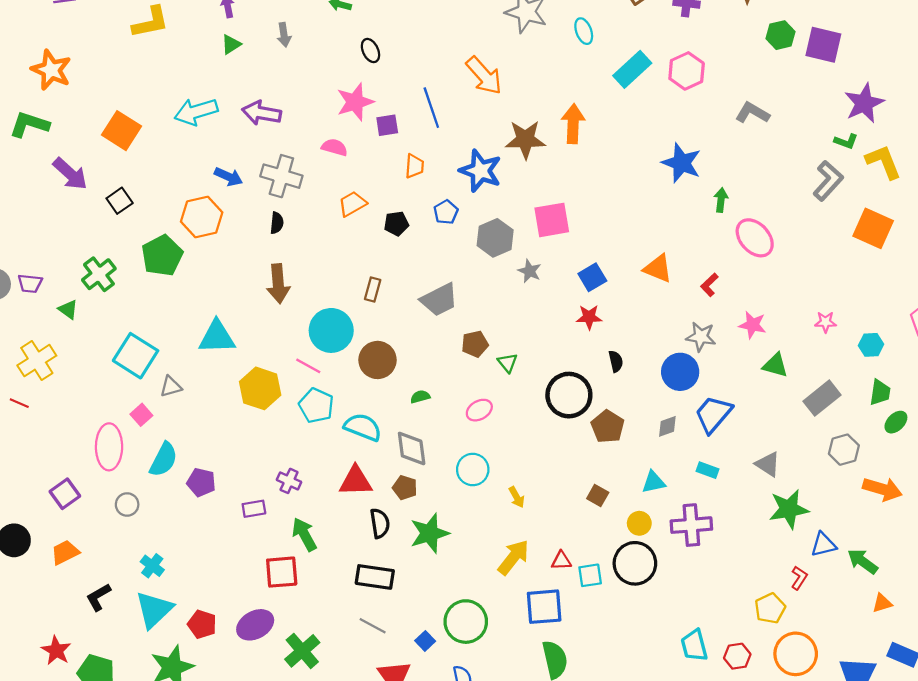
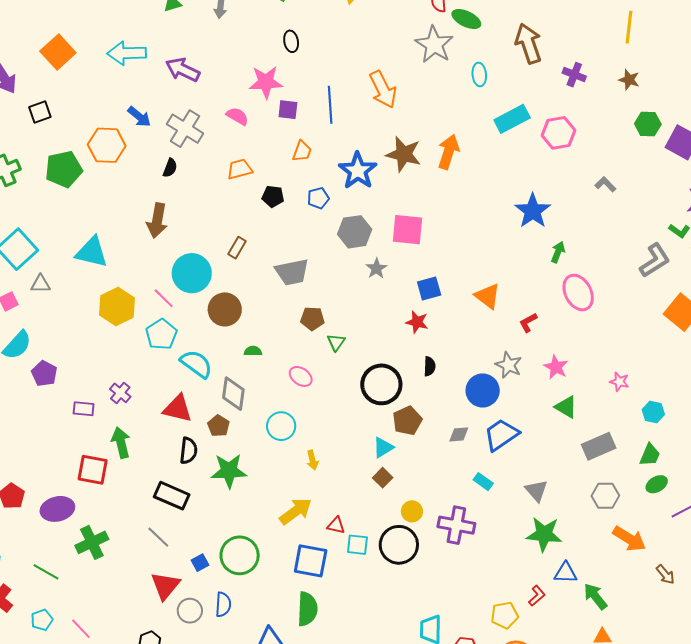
gray L-shape: (752, 113) -> (605, 184), size x0.7
pink ellipse: (479, 410) -> (301, 376), turned 50
cyan triangle: (654, 482) -> (383, 447), moved, turned -35

